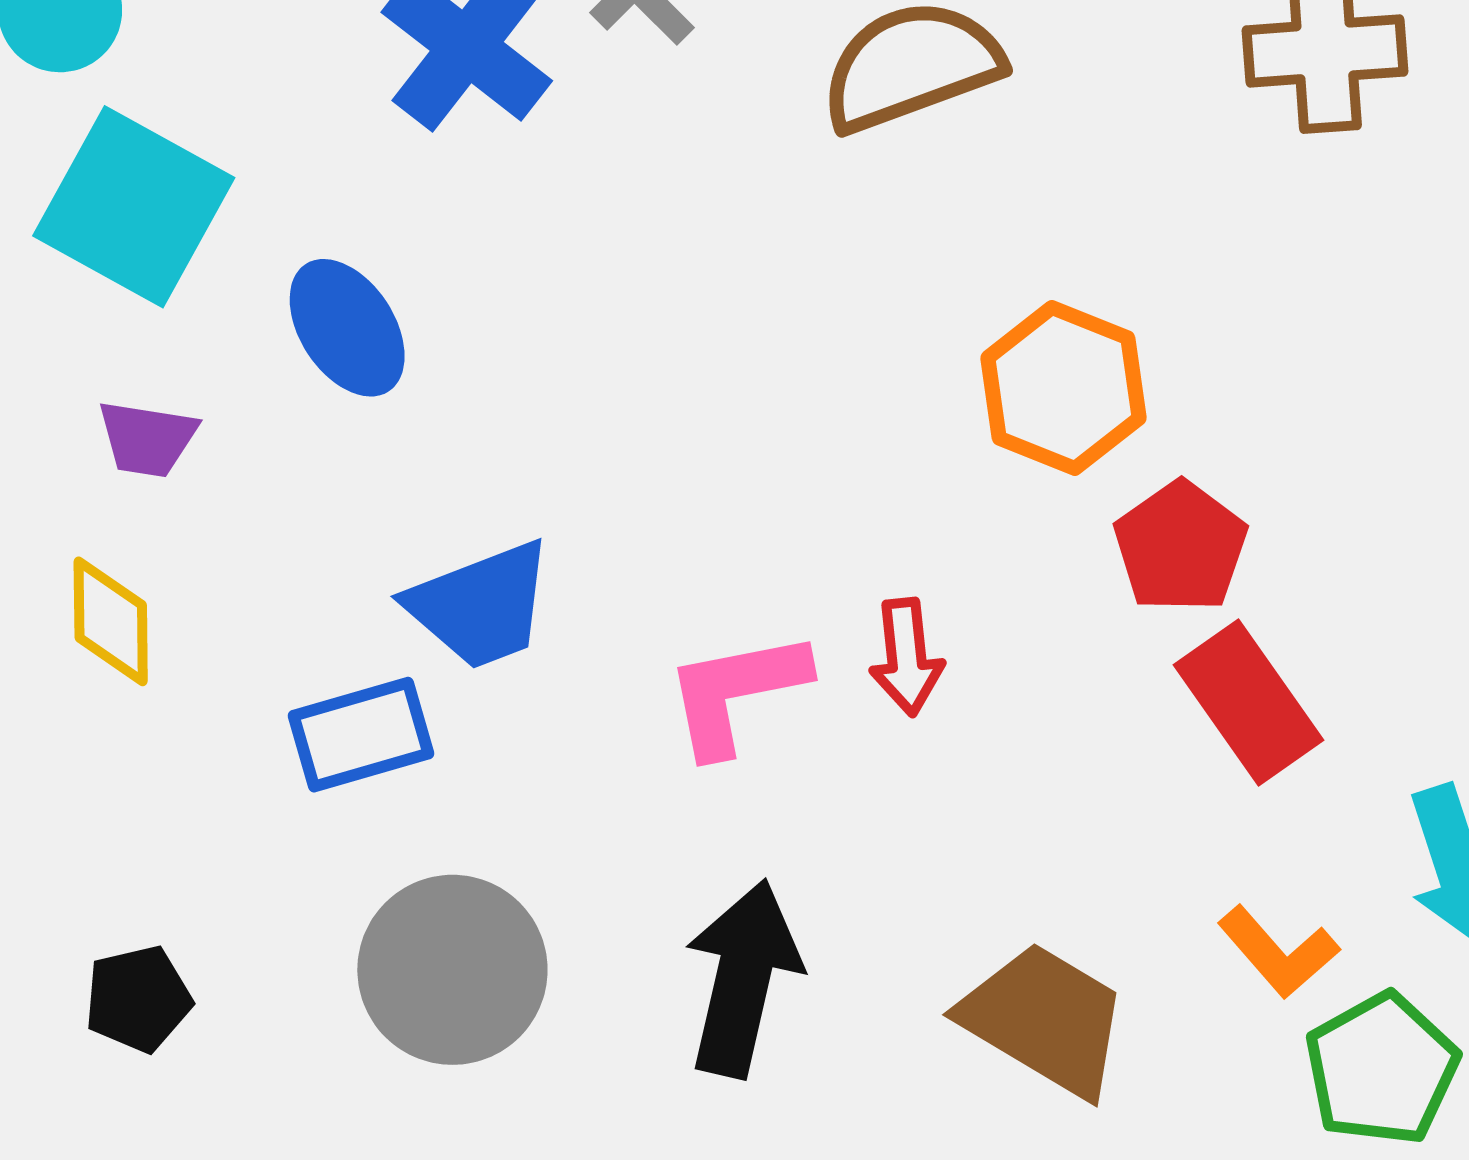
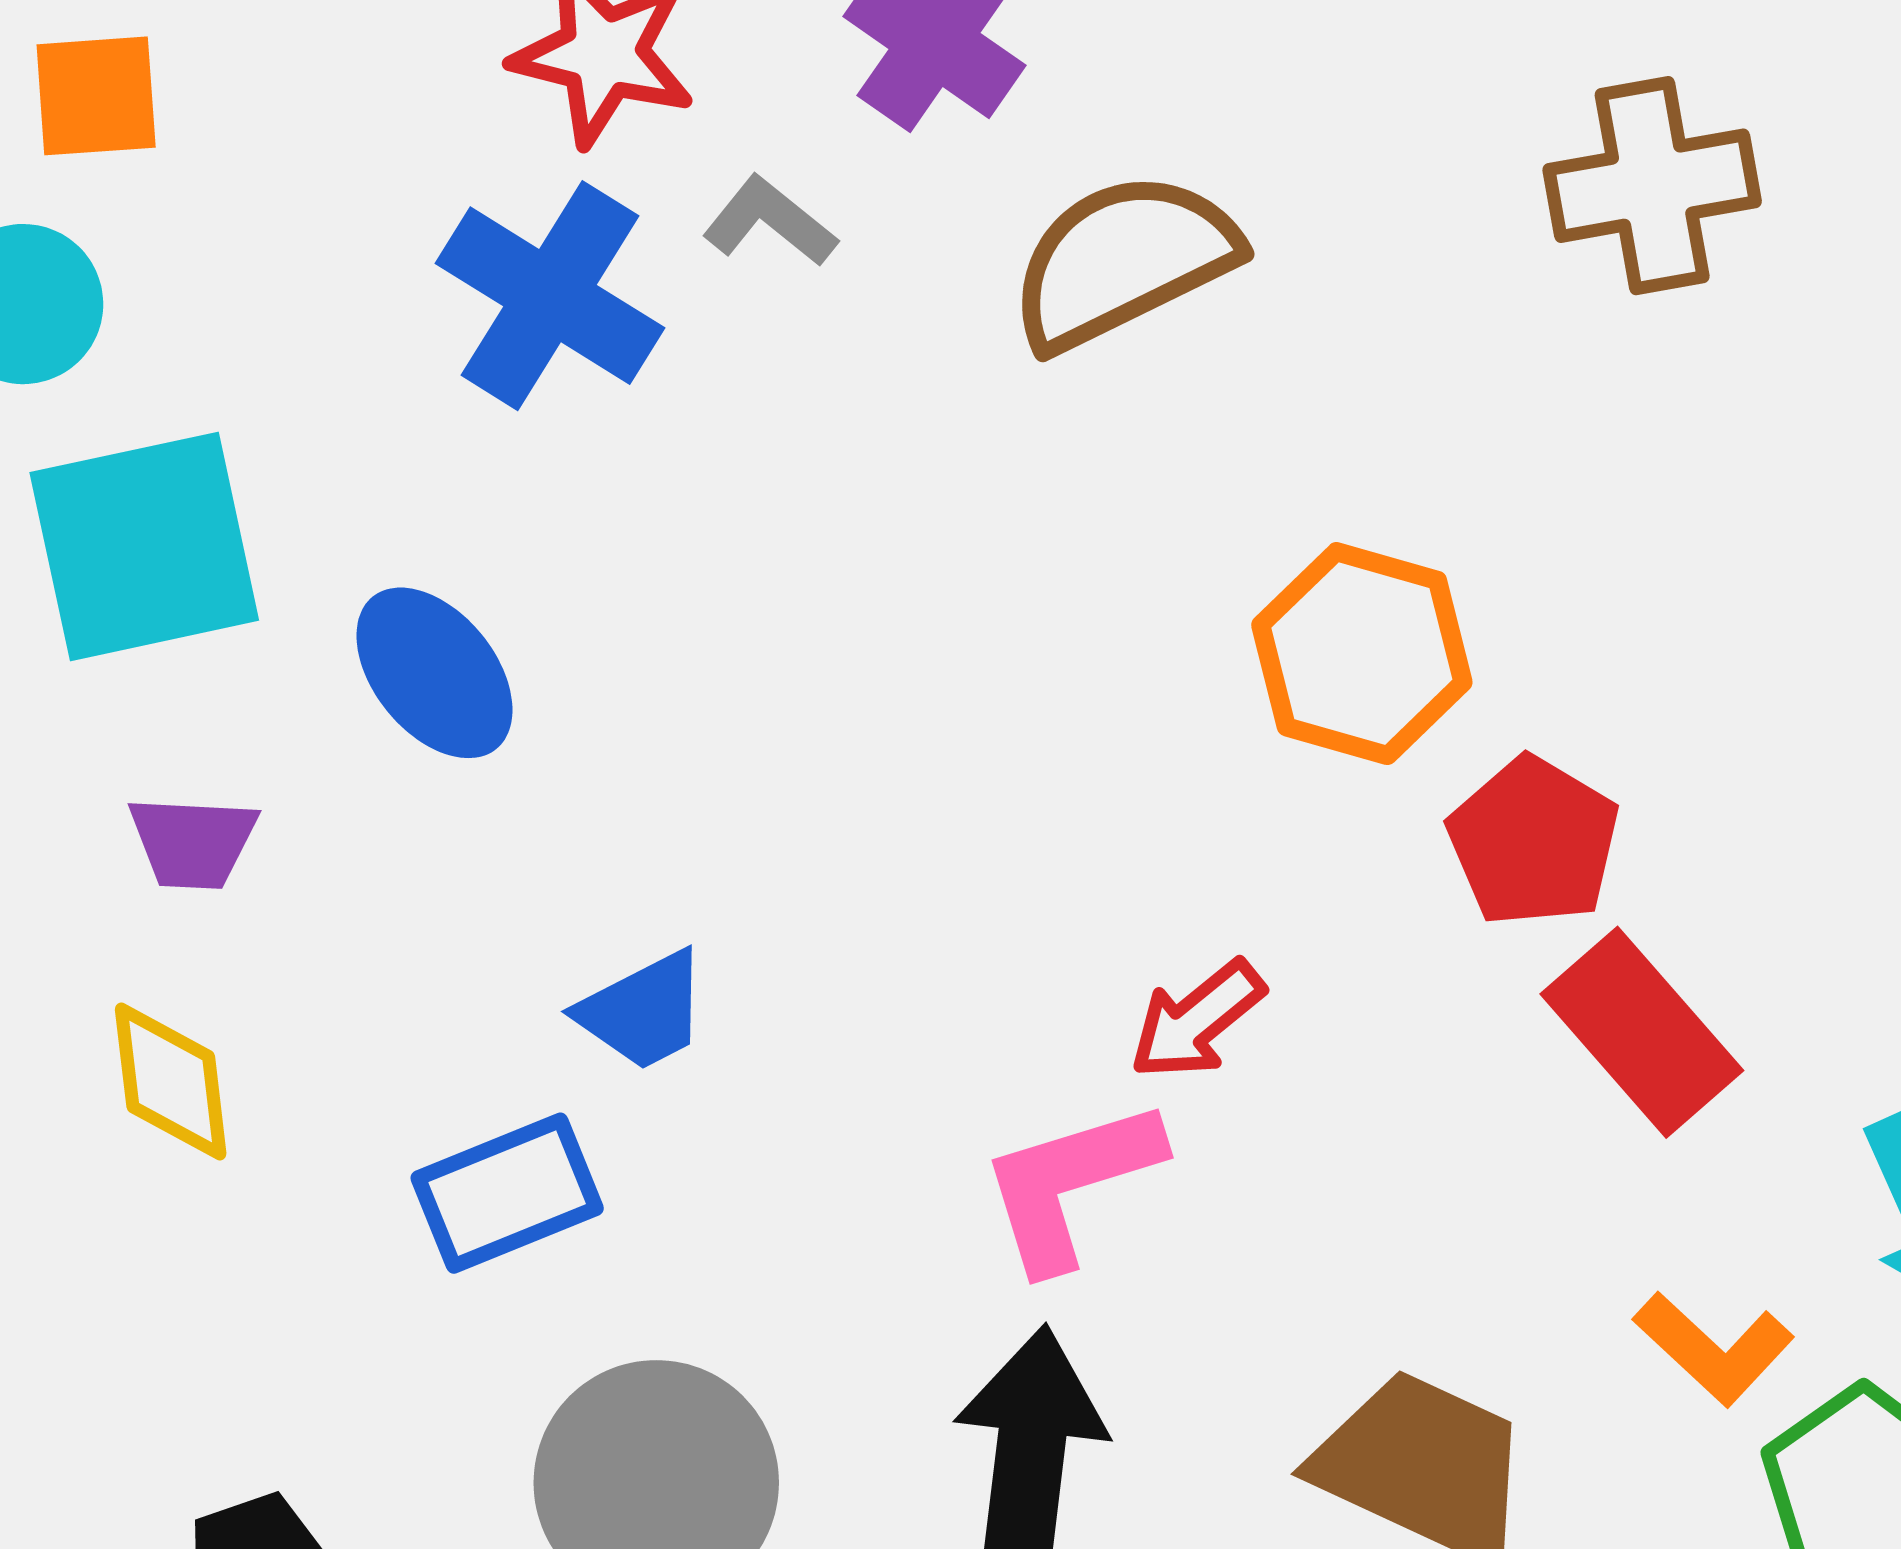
cyan square: (134, 207) -> (144, 546), turned -35
blue trapezoid: (480, 605) -> (643, 1011), size x0.7
red arrow: (907, 657) -> (1197, 1020), turned 63
pink L-shape: (736, 692) -> (1070, 1184), moved

